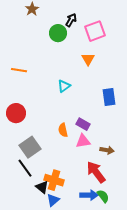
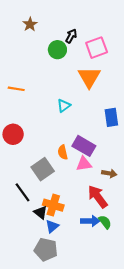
orange triangle: (88, 59) -> (89, 77), size x1.6
purple rectangle: (83, 124) -> (84, 146), size x1.5
gray square: (30, 147) -> (43, 169), moved

